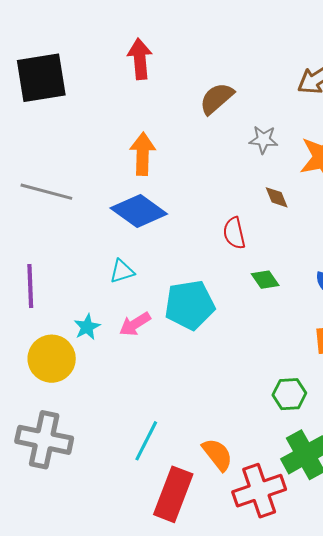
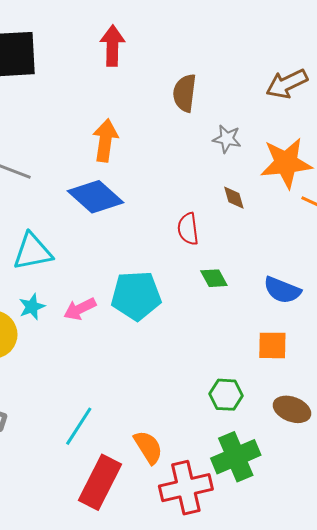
brown semicircle: (217, 98) -> (185, 93), turned -48
cyan triangle: (122, 271) -> (33, 252), moved, size x1.6

